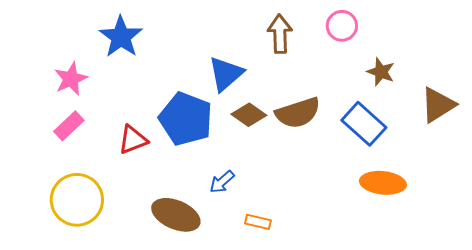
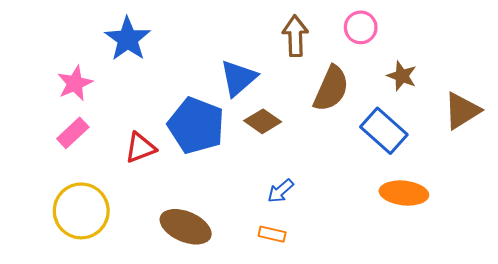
brown semicircle: (298, 113) -> (331, 89), moved, turned -48
blue arrow: (222, 182) -> (281, 191), moved

